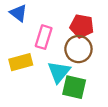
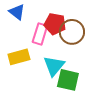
red pentagon: (82, 26) -> (55, 24), moved
brown circle: (78, 49) -> (72, 32), moved

